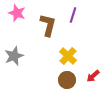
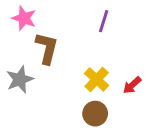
brown L-shape: (48, 25) -> (47, 48), moved
red arrow: (93, 76) -> (132, 85), moved

